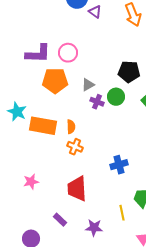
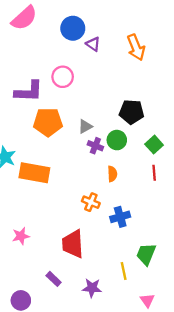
pink circle: (68, 53) -> (63, 77), moved
orange semicircle: (71, 127) -> (112, 174), moved
orange cross: (75, 147) -> (91, 202), moved

